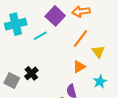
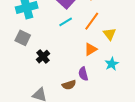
cyan line: (40, 36) -> (66, 22), moved
gray square: (12, 80) -> (23, 38), moved

